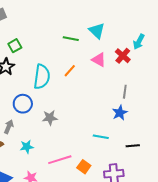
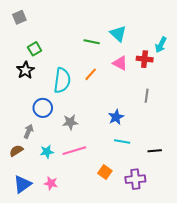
red cross: (123, 56) -> (145, 59), turned -35
blue star: (120, 113) -> (116, 117), moved
pink line: (60, 160) -> (74, 151), moved

